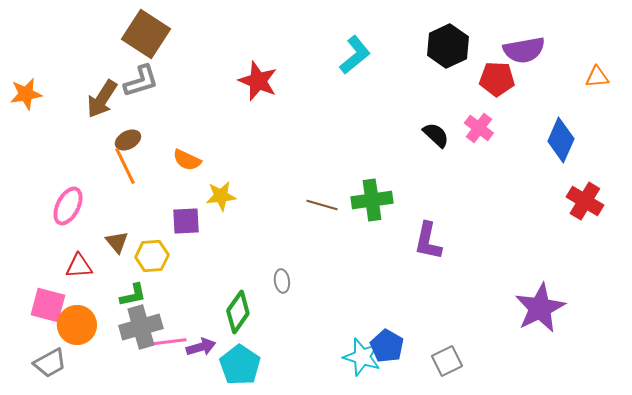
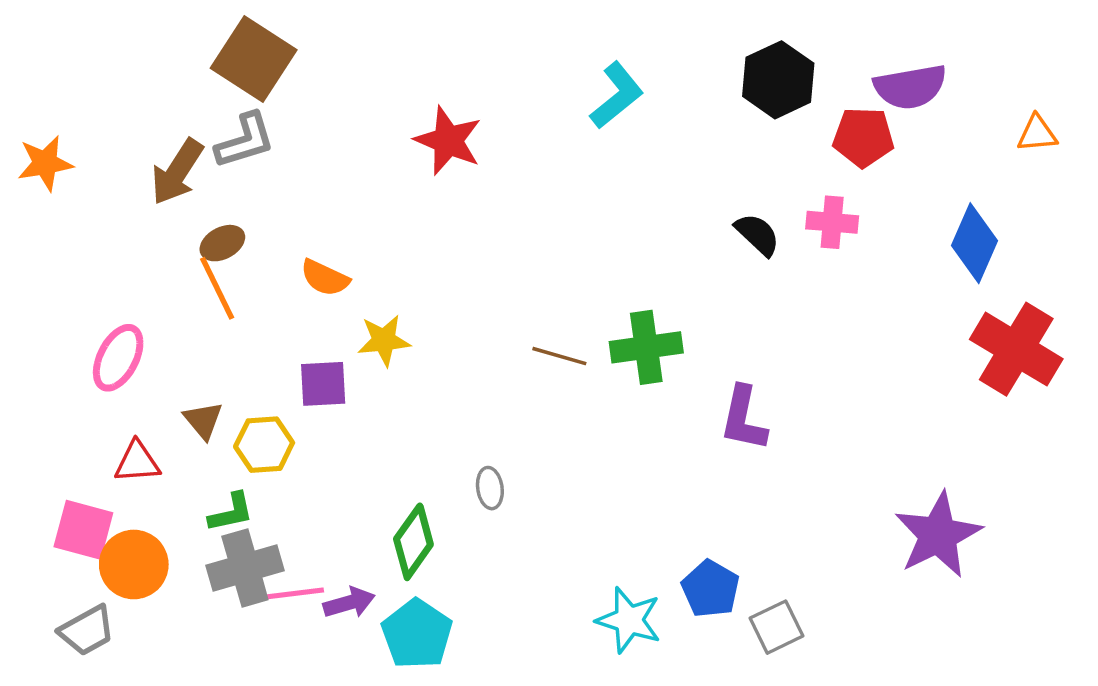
pink cross: (479, 128) -> (832, 222), turned -32
red cross: (585, 201) -> (1016, 349), size x1.4
blue pentagon: (387, 346) -> (711, 589), moved

